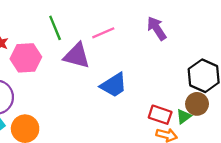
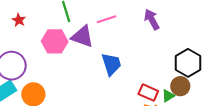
pink hexagon: (26, 58) -> (55, 41), moved
blue trapezoid: (114, 85) -> (111, 64), turned -80

